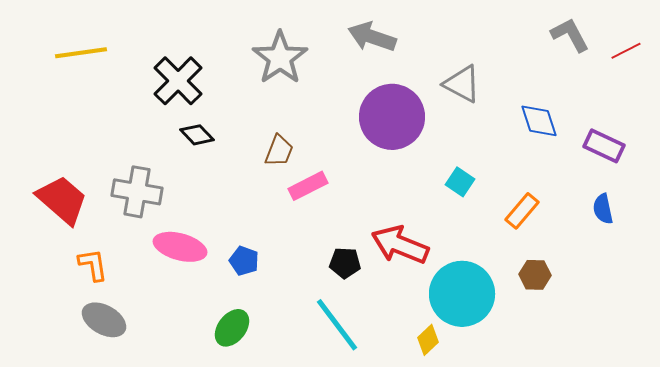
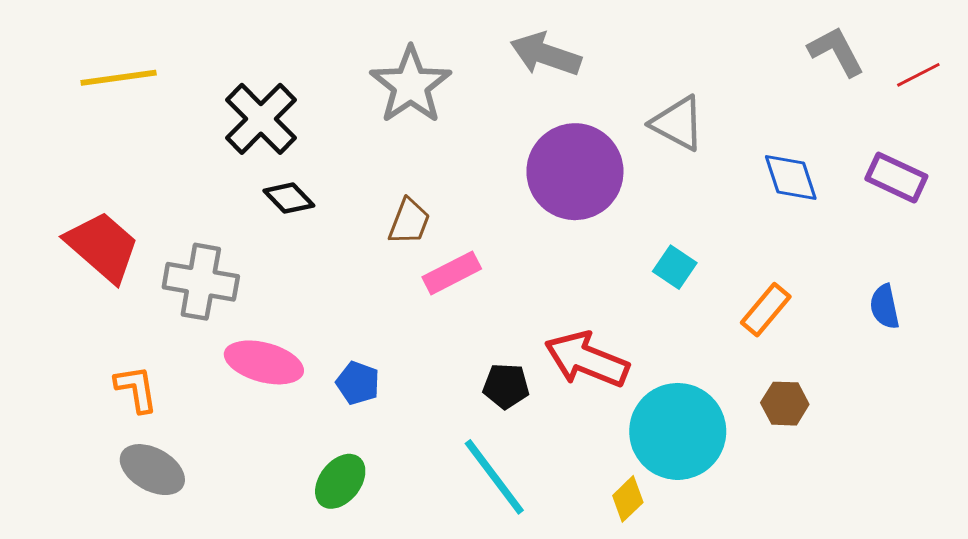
purple rectangle: (604, 146) -> (896, 178), moved
red trapezoid: (62, 200) -> (102, 247), moved

